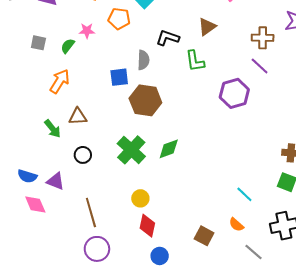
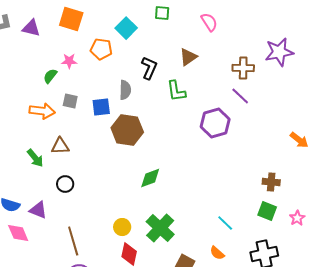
black L-shape: (168, 38) -> (149, 68), turned 95
gray square: (38, 43) -> (70, 101), moved
orange arrow: (60, 81) -> (42, 111), turned 65
green cross: (131, 150) -> (160, 228), moved

